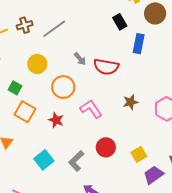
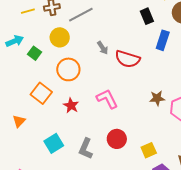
yellow circle: (37, 64) -> (60, 37), moved
orange circle: (63, 87) -> (68, 69), moved
green square: (15, 88) -> (35, 53), moved
brown star: (131, 102) -> (157, 98), moved
gray L-shape: (76, 161) -> (86, 149), turned -30

